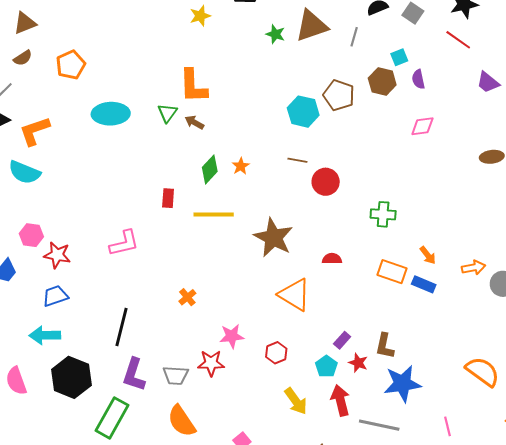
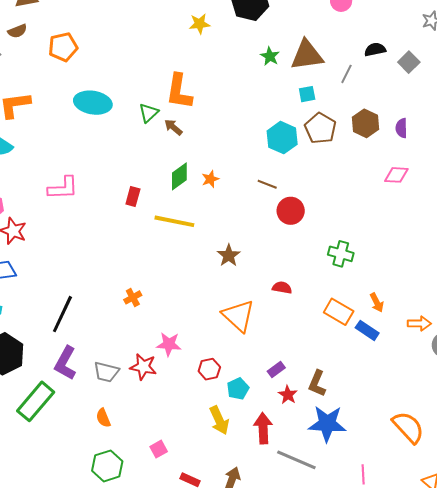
cyan square: (399, 57) -> (307, 94), moved
brown star: (273, 238) -> (229, 255), size x0.6
pink L-shape: (124, 243) -> (63, 188), moved
cyan pentagon: (326, 366) -> (238, 389), moved
orange semicircle: (182, 421) -> (103, 418), size x0.6

